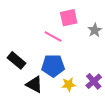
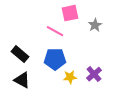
black triangle: (34, 84) -> (22, 80), moved

